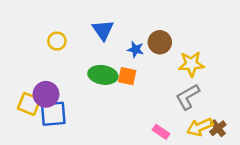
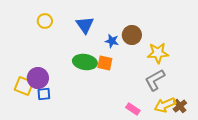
yellow circle: (57, 41) -> (45, 21), moved
blue square: (53, 114) -> (44, 94), size x0.6

